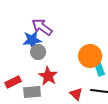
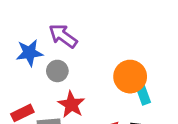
blue star: (32, 40) -> (29, 53), moved

